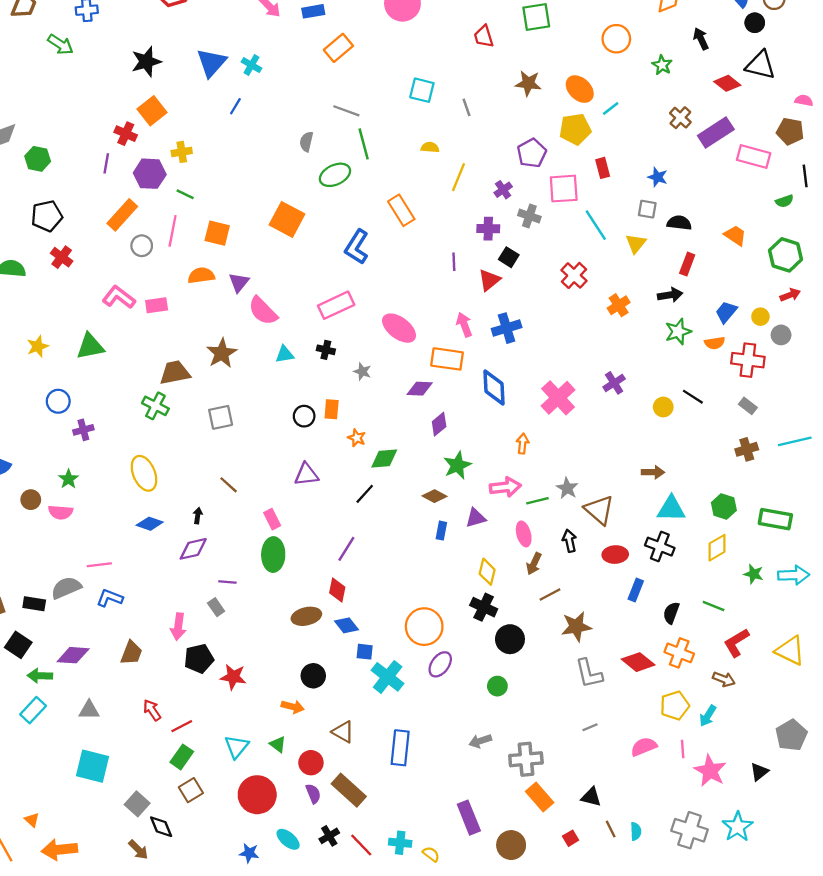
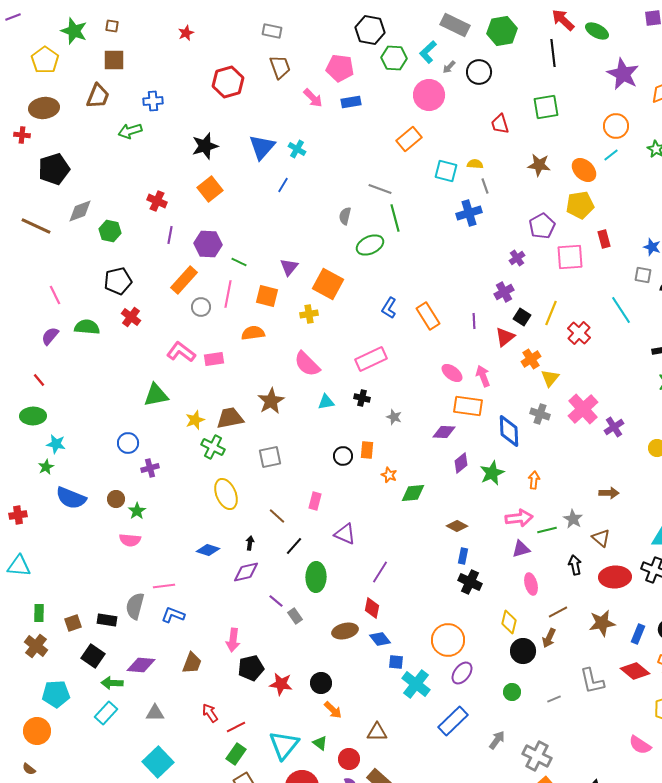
green arrow: (60, 44) -> (130, 131), turned 130
orange rectangle: (338, 48) -> (409, 139), moved
cyan line: (611, 108) -> (611, 155), moved
red cross: (126, 134) -> (157, 201), moved
yellow semicircle: (430, 147) -> (475, 164), moved
yellow cross: (182, 152) -> (309, 314), moved
yellow line: (458, 177) -> (551, 313), moved
orange rectangle: (401, 210) -> (428, 316), moved
gray cross: (529, 216) -> (540, 414), moved
cyan line: (596, 225) -> (621, 310), moved
purple cross: (488, 229) -> (504, 292), turned -30
yellow triangle: (636, 243) -> (550, 378), moved
blue L-shape: (357, 247) -> (389, 308), size x0.7
purple triangle: (239, 282) -> (289, 267), moved
orange cross: (619, 305) -> (531, 359), moved
pink ellipse: (399, 328) -> (452, 373), moved, size x0.7
blue cross: (507, 328) -> (469, 213), moved
yellow star: (38, 346) -> (195, 420), moved
pink cross: (558, 398) -> (583, 409), moved
green star: (457, 465) -> (492, 473), moved
brown arrow: (653, 472) -> (609, 493), moved
yellow ellipse: (144, 473) -> (226, 494), moved
purple triangle: (306, 474) -> (345, 534), moved, turned 30
black line: (365, 494) -> (294, 546), moved
brown circle: (31, 500) -> (116, 499), moved
brown triangle: (599, 510) -> (601, 538), size x0.7
purple triangle: (476, 518) -> (521, 549), moved
pink rectangle: (272, 519) -> (315, 501), moved, turned 42
pink ellipse: (524, 534) -> (531, 584), moved
red ellipse: (615, 555) -> (615, 577), size x1.4
brown arrow: (534, 564) -> (549, 638), moved
yellow diamond: (487, 572) -> (509, 622), moved
purple line: (227, 582) -> (276, 601), turned 35
gray semicircle: (66, 588) -> (135, 606), turned -52
blue rectangle: (636, 590) -> (638, 634), moved
gray rectangle: (216, 607) -> (295, 616), moved
black cross: (484, 607) -> (470, 582), moved
brown star: (576, 627) -> (602, 623), moved
black circle: (313, 676) -> (321, 683), moved
orange arrow: (293, 707) -> (333, 710), turned 30
gray line: (590, 727) -> (554, 699), moved
brown triangle: (343, 732) -> (377, 732), turned -30
gray arrow: (480, 741) -> (497, 740), turned 144
cyan triangle: (237, 747) -> (284, 745), size x1.4
pink semicircle: (644, 747) -> (640, 745), turned -125
blue rectangle: (400, 748) -> (453, 721), moved, turned 40
gray cross: (526, 759) -> (537, 756), turned 32
cyan square: (93, 766) -> (158, 762), turned 32

